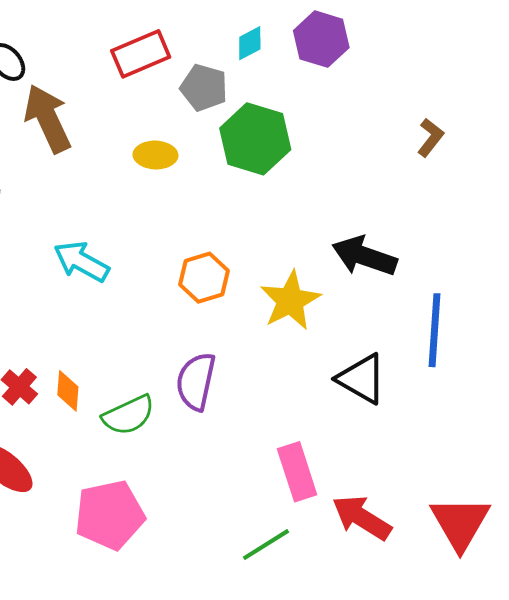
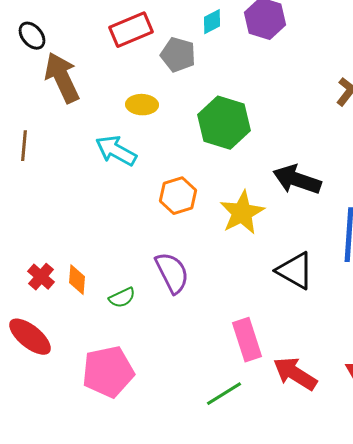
green hexagon: (255, 139) -> (224, 123), moved
cyan arrow: (81, 261) -> (116, 151), moved
purple semicircle: (196, 381) -> (172, 273), turned 141
green semicircle: (129, 415) -> (122, 298), size x0.7

